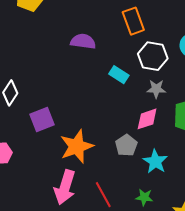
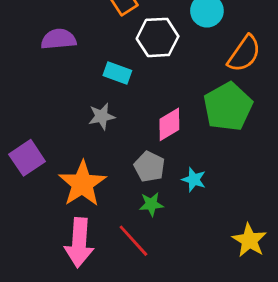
gray star: (156, 89) -> (102, 116), moved
cyan star: (155, 161) -> (194, 180), size x0.7
green star: (144, 197) -> (151, 204), moved

